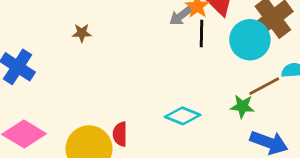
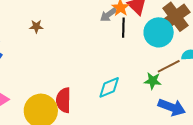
cyan diamond: (183, 116) -> (109, 87), turned -45
red semicircle: (120, 134) -> (64, 100), size x1.4

